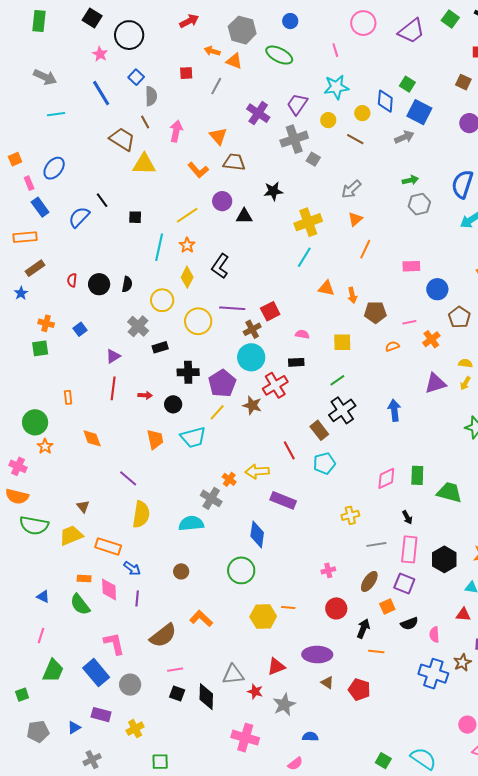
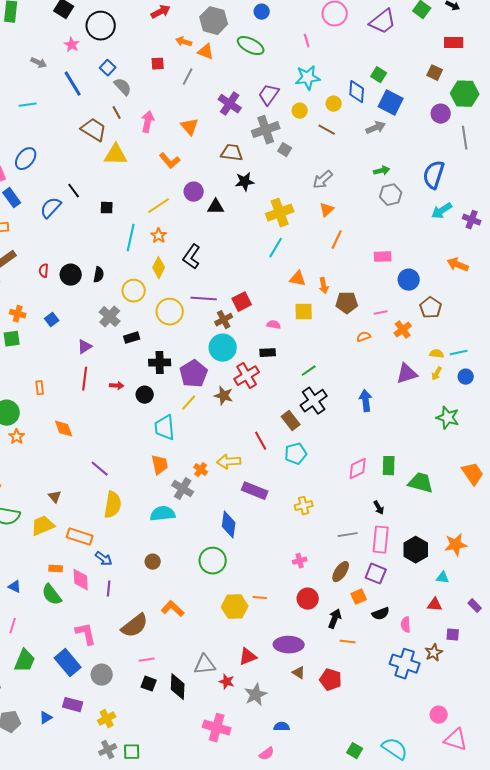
gray arrow: (45, 77) -> (39, 63), moved, size x0.7
gray semicircle: (151, 96) -> (123, 87), turned -42
brown trapezoid: (234, 162) -> (232, 153), moved
yellow square: (342, 342) -> (304, 312), moved
cyan trapezoid: (193, 437) -> (165, 428), turned 100
orange trapezoid: (155, 439) -> (160, 465), moved
yellow cross: (350, 515) -> (304, 506), moved
gray cross: (92, 760) -> (108, 750), moved

